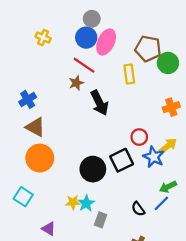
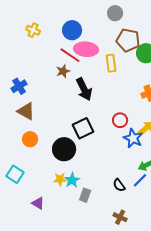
gray circle: (92, 19) -> (115, 13), moved
pink ellipse: (106, 42) -> (86, 49), moved, turned 70
orange circle: (40, 158) -> (30, 139), size x0.6
black square: (122, 160) -> (83, 128), moved
black circle: (93, 169) -> (64, 149), moved

